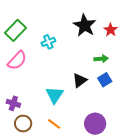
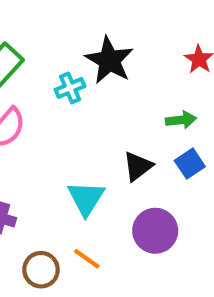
black star: (85, 25) -> (109, 60), moved
brown circle: (23, 124) -> (41, 270), moved
purple circle: (95, 124) -> (155, 231), moved

